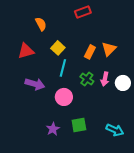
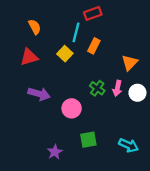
orange semicircle: (41, 24) -> (35, 27), moved
orange triangle: (109, 49) -> (130, 63), moved
orange rectangle: (90, 52) -> (94, 46), moved
cyan line: (63, 68) -> (76, 32), moved
purple star: (53, 129) -> (55, 152), moved

